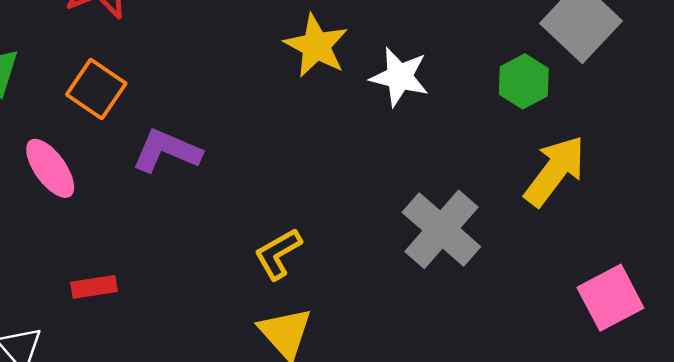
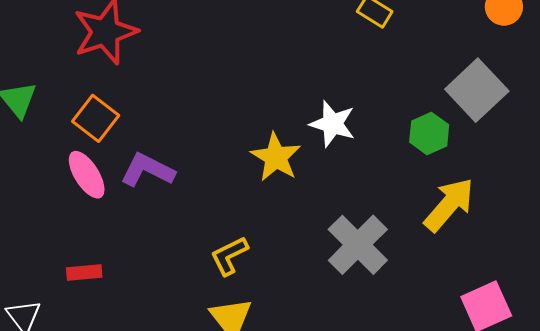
yellow star: (316, 46) -> (276, 157), moved
pink ellipse: (50, 168) -> (87, 175), moved

